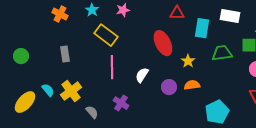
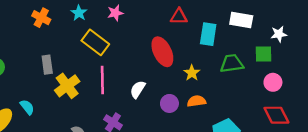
yellow cross: (71, 91) -> (67, 86), moved

